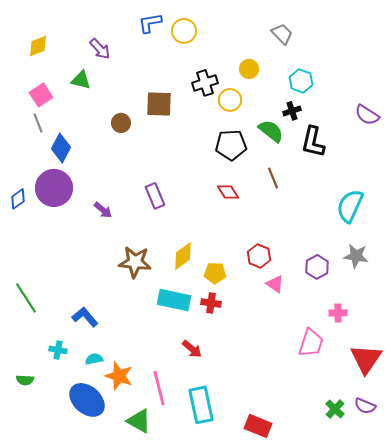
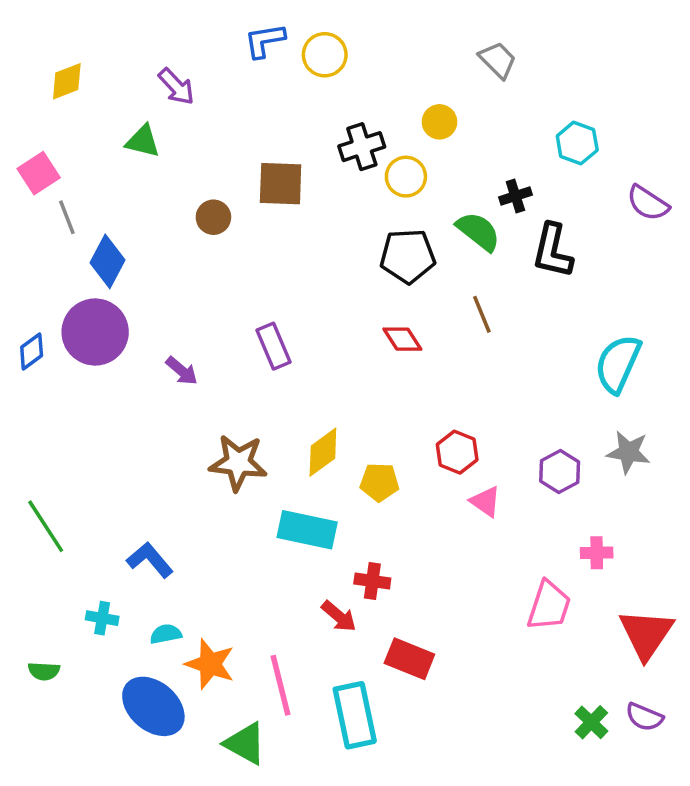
cyan hexagon: (301, 81) -> (577, 143), moved
pink square: (41, 95) -> (39, 173), moved
red cross: (211, 303) -> (372, 581), moved
red rectangle: (258, 426) -> (409, 659), moved

